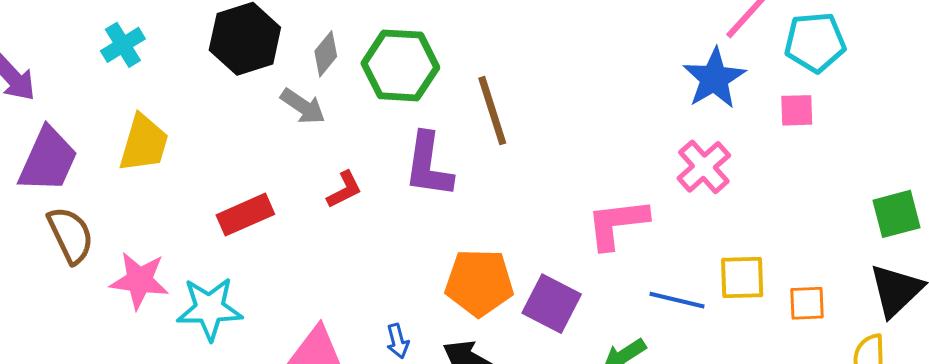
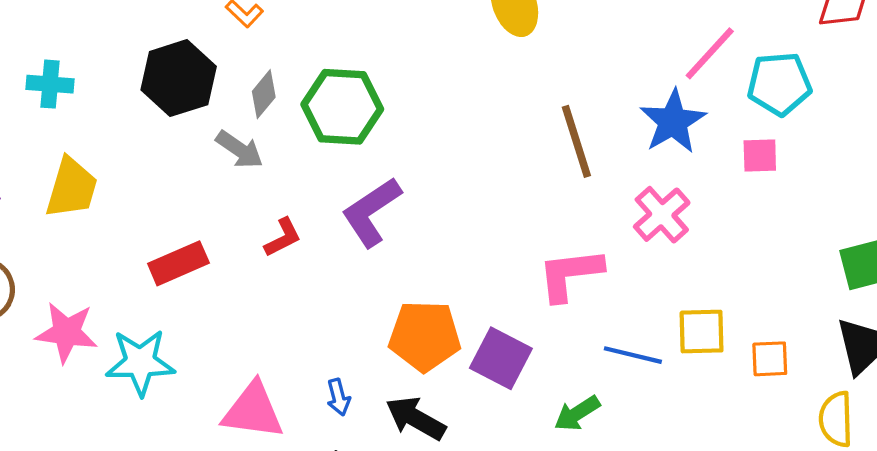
cyan cross: (123, 45) -> (50, 84), turned 36
brown line: (492, 111) -> (576, 141), moved
purple L-shape: (428, 165) -> (371, 212), turned 48

